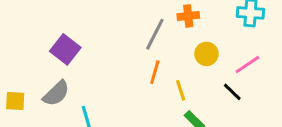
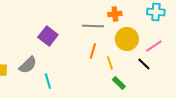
gray line: (155, 34) -> (93, 26), turned 65
purple square: (65, 49) -> (48, 36), moved
yellow circle: (206, 54) -> (127, 39), size x1.5

